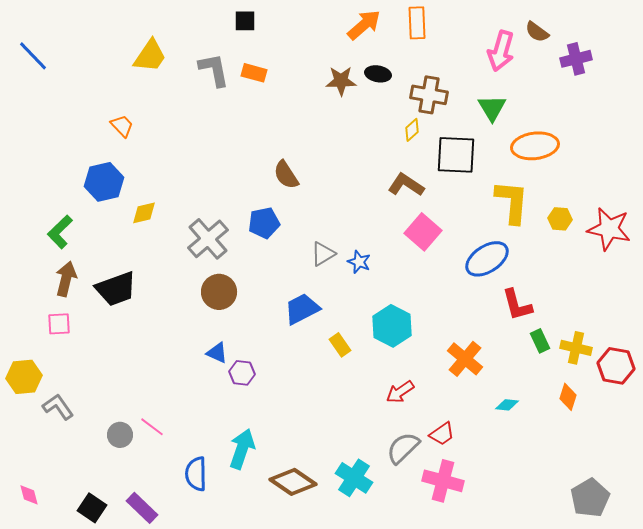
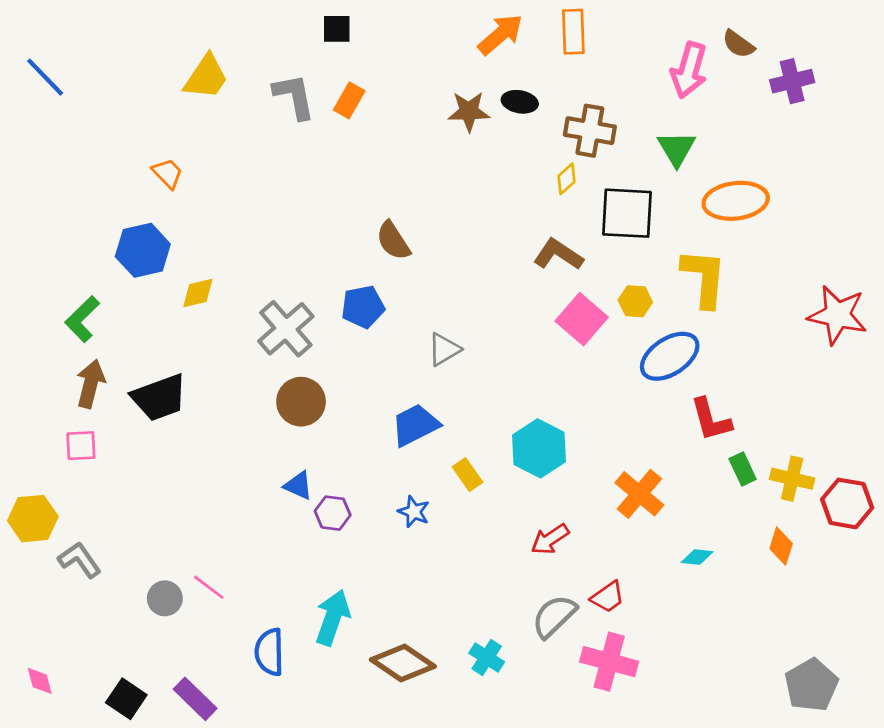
orange rectangle: (254, 73) -> (349, 100), turned -75
yellow hexagon: (560, 219) -> (635, 301), moved
blue star: (359, 262) -> (414, 512), moved
cyan cross: (354, 478) -> (487, 657), size x0.7

